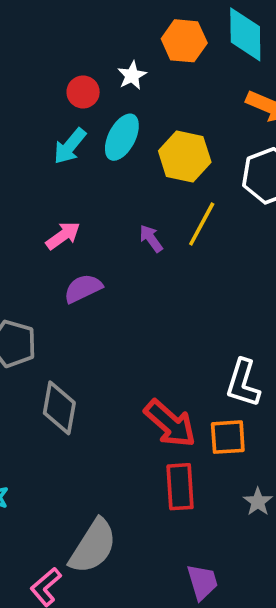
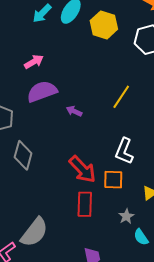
yellow line: (202, 224) -> (121, 97), moved
purple arrow: (151, 238) -> (74, 111), moved, turned -35
purple semicircle: (83, 288) -> (42, 92), size x1.4

